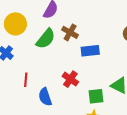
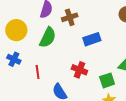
brown cross: (70, 32) -> (70, 17), moved, turned -35
red line: (26, 80) -> (38, 72), moved

